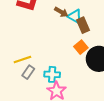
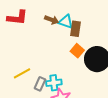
brown rectangle: (83, 25) -> (75, 29), turned 42
gray rectangle: (28, 72) -> (40, 84), moved

